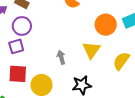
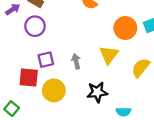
purple square: (16, 46) -> (46, 60), moved

